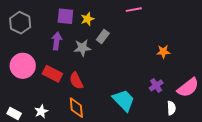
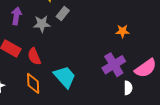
purple cross: (156, 85) -> (114, 65), size x1.6
cyan trapezoid: (124, 100) -> (65, 77), moved

